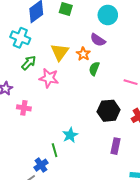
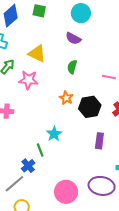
yellow triangle: (60, 52) -> (37, 53), turned -36
orange star: (83, 54) -> (66, 98), moved

